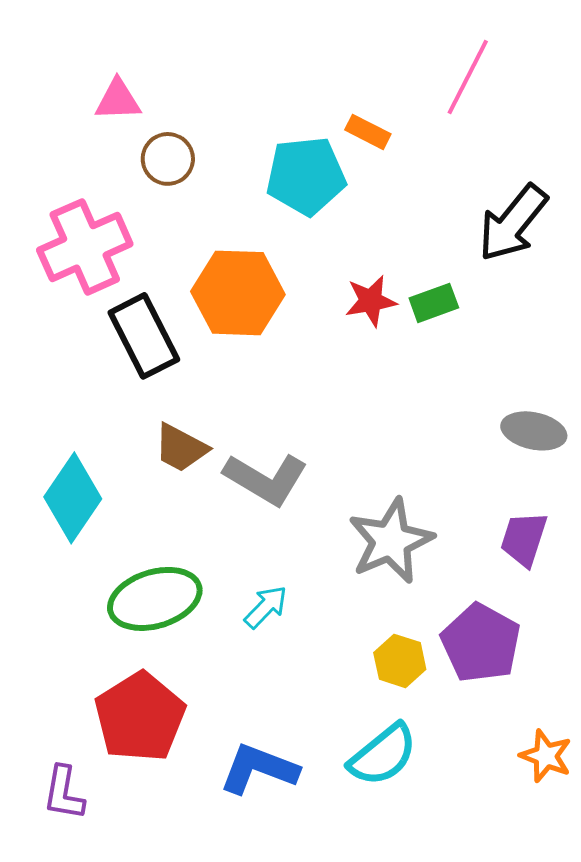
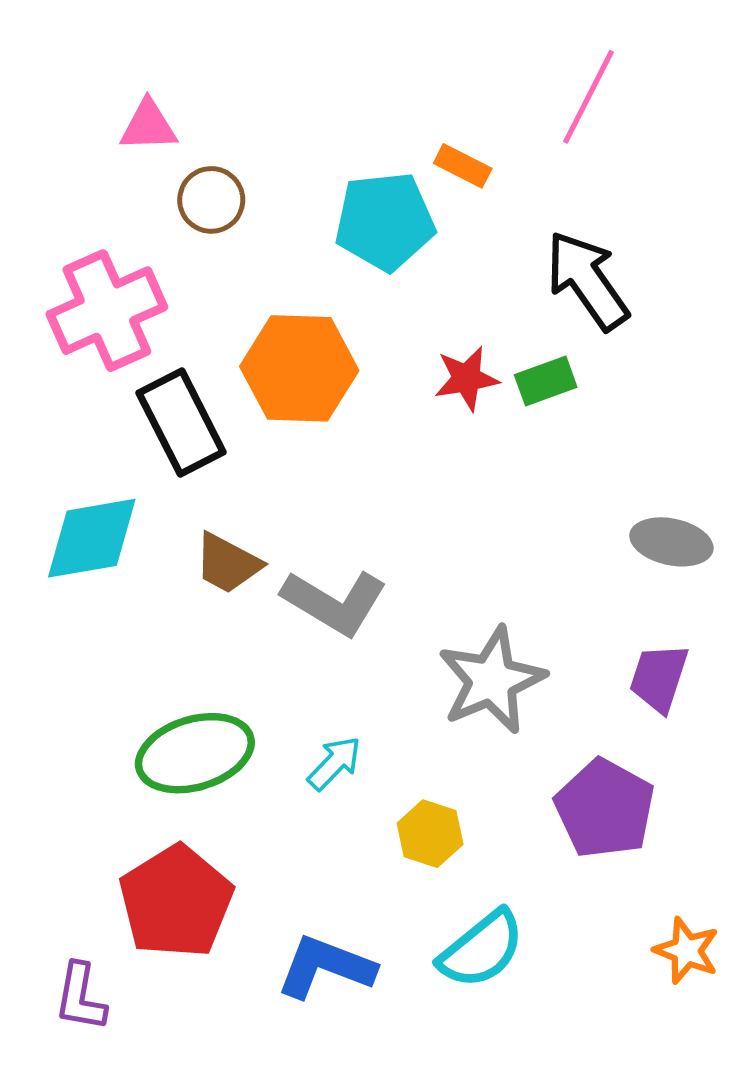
black arrow: (513, 223) -> (587, 280), moved, turned 106
cyan diamond: (73, 498) -> (92, 538), moved, turned 46
yellow hexagon: (400, 661) -> (430, 834), moved

